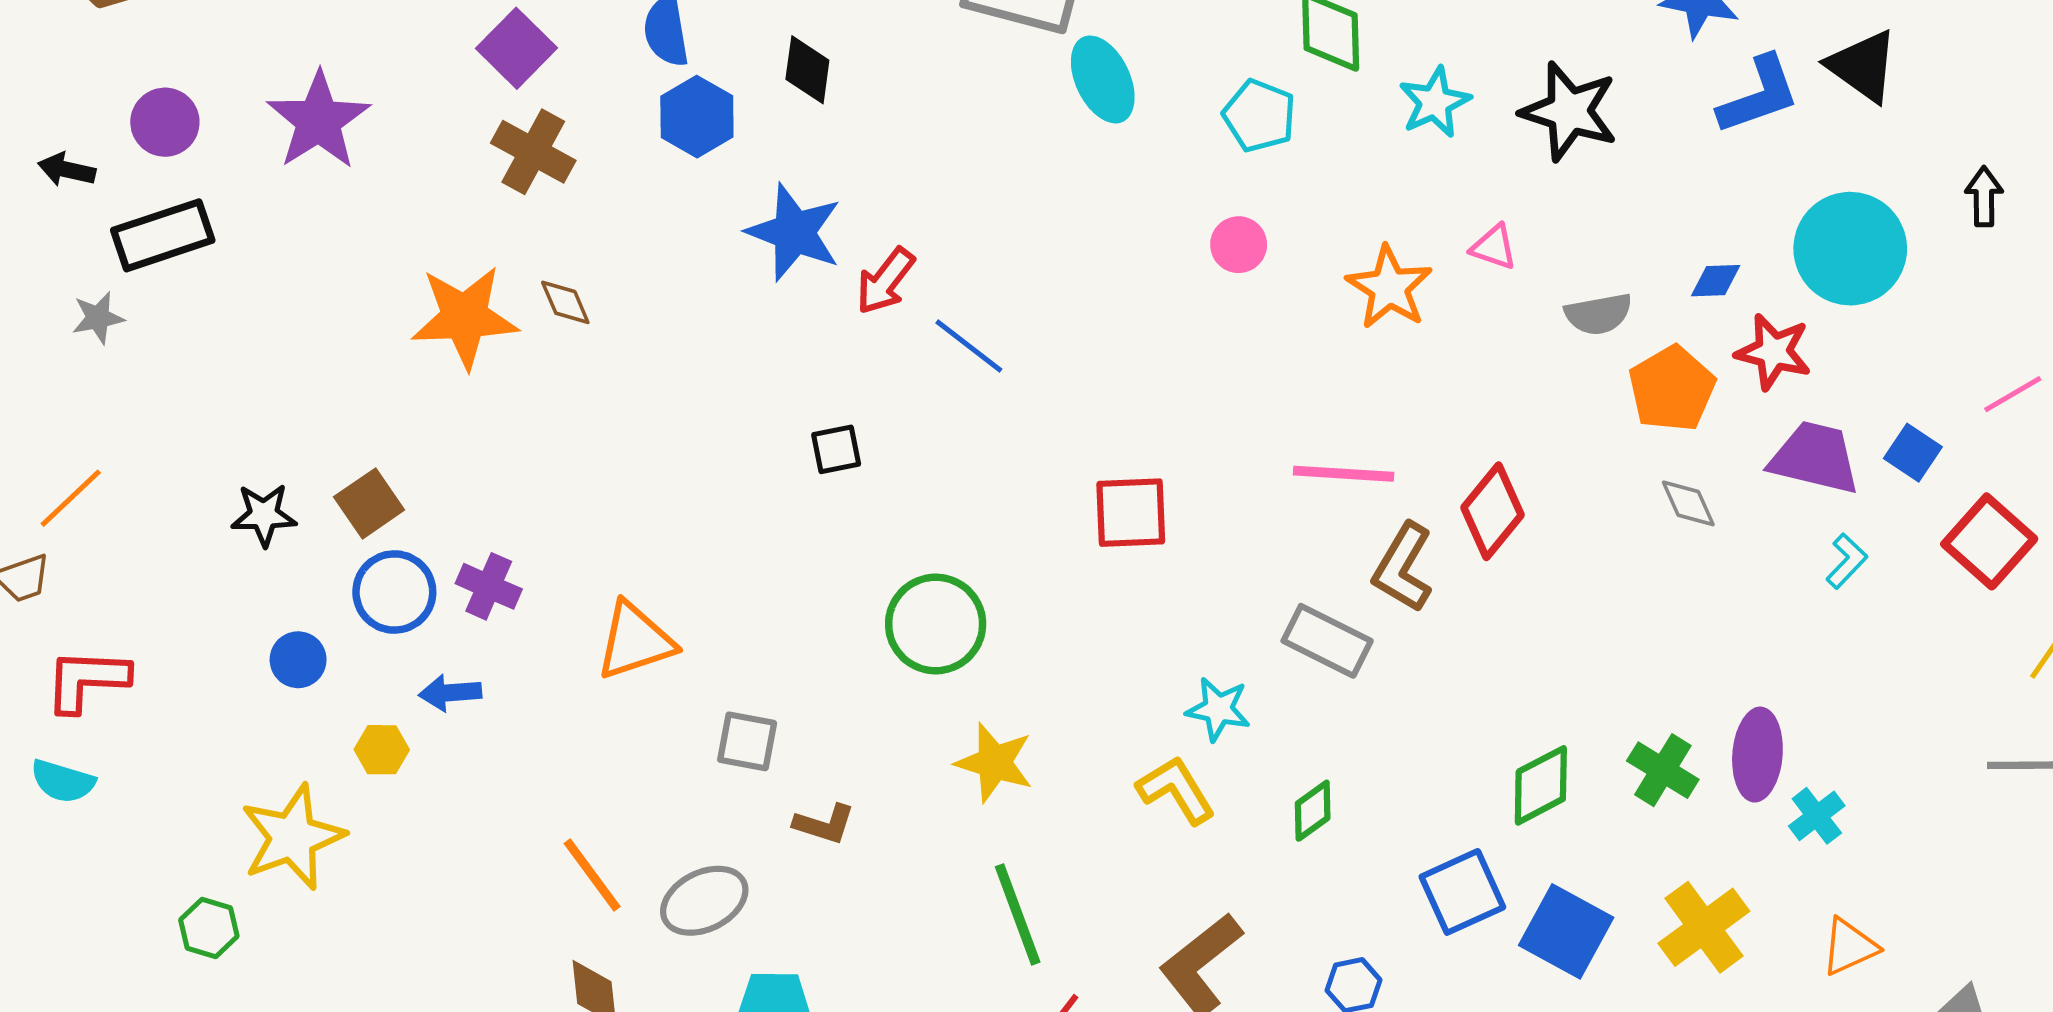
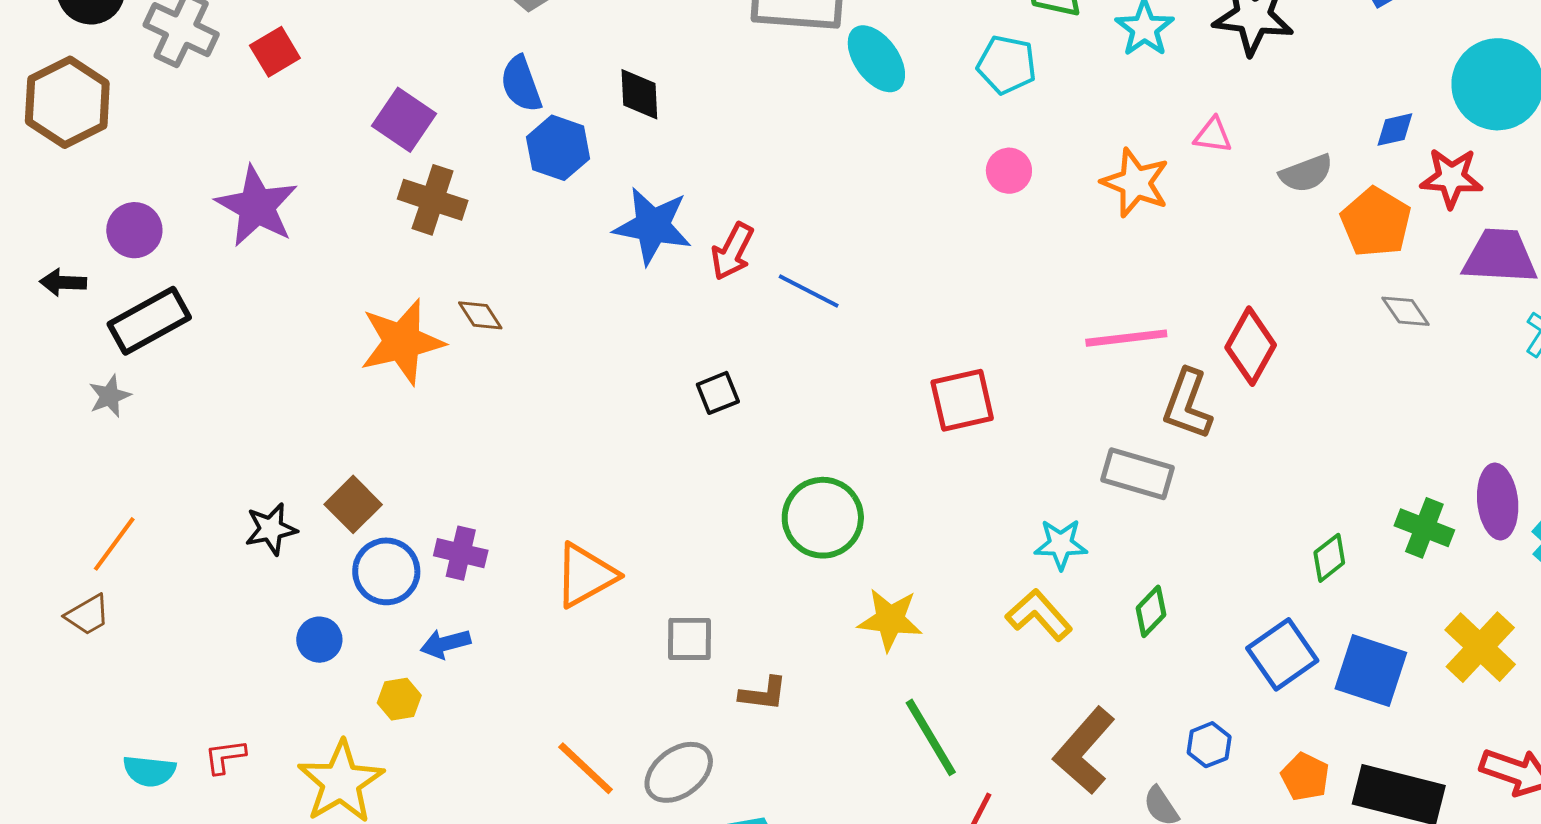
red L-shape: (87, 680) -> (225, 757), moved, size x0.6
green diamond: (1541, 785) -> (1329, 558), size x0.7

